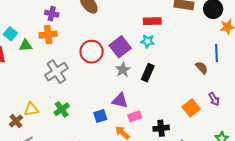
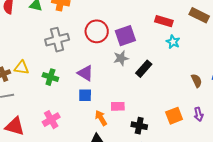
cyan star: (148, 41) -> (173, 42), moved
purple triangle: (120, 101) -> (85, 73), moved
green cross: (62, 109) -> (50, 77), turned 35

